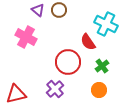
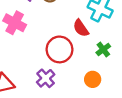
green cross: (102, 66) -> (103, 49), moved

